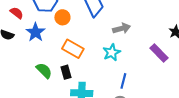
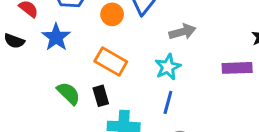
orange circle: (62, 17) -> (112, 14), moved
purple rectangle: (159, 53) -> (237, 68), turned -48
blue line: (123, 81) -> (168, 102), moved

